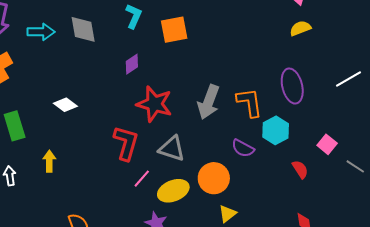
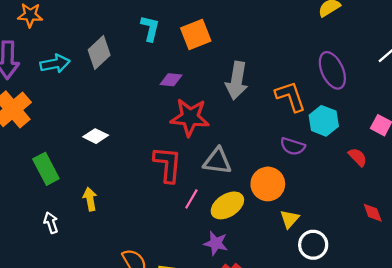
gray diamond: (83, 29) -> (99, 53), turned 68
purple diamond: (132, 64) -> (171, 80), moved, turned 50
gray arrow: (209, 102) -> (237, 81), moved

